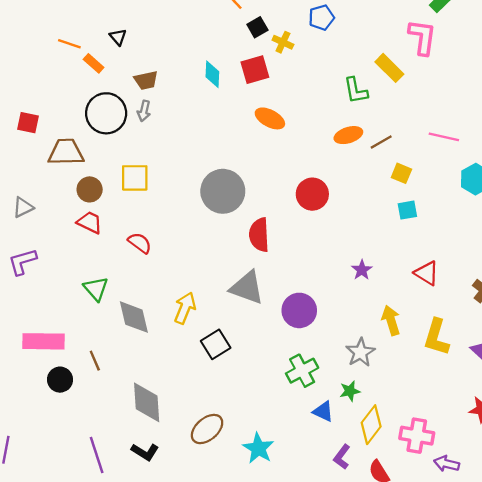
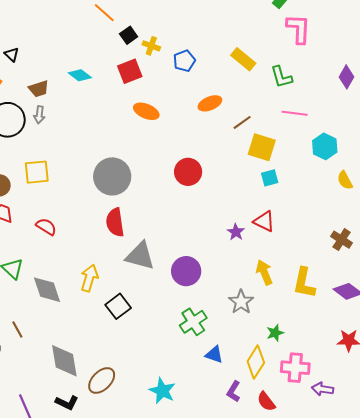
blue pentagon: (321, 17) -> (184, 61), moved
pink L-shape: (422, 37) -> (299, 29), moved
cyan diamond: (212, 74) -> (80, 75), moved, turned -50
green L-shape: (356, 90) -> (281, 77), moved
orange ellipse: (348, 135) -> (210, 103), moved
yellow square: (401, 173) -> (262, 147), size x1.6
red semicircle: (259, 235) -> (115, 222), moved
red triangle: (427, 273) -> (264, 221), moved
green star: (350, 391) -> (275, 333), moved
brown ellipse: (207, 429) -> (102, 381), moved

